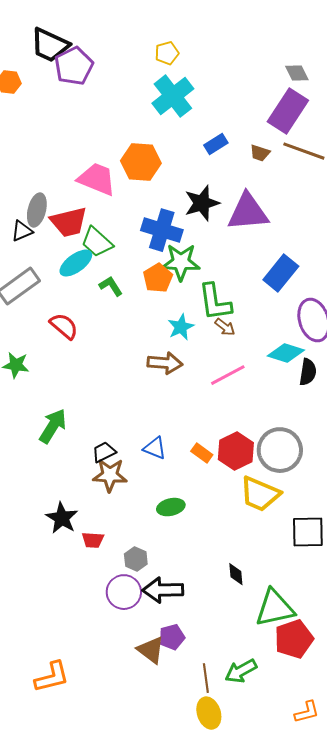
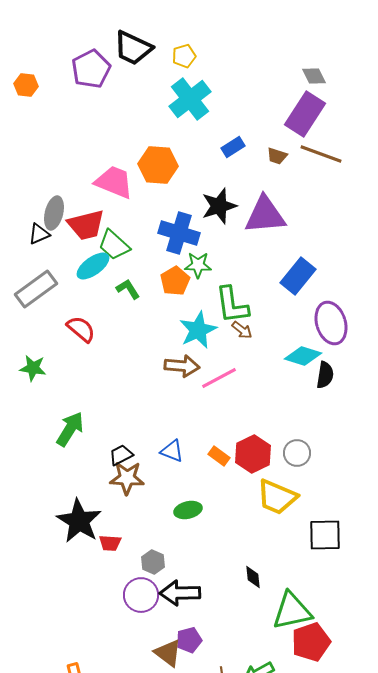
black trapezoid: (50, 45) -> (133, 48), moved
green star: (181, 262) -> (198, 265), size x0.7
cyan star: (181, 327) -> (198, 330), size x1.4
pink line: (228, 375) -> (219, 378), moved
gray circle: (280, 450) -> (297, 453), size x0.6
black star: (62, 518) -> (79, 521), size x1.4

